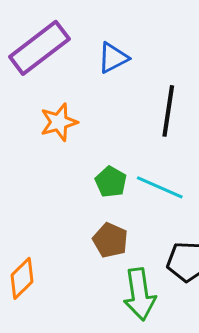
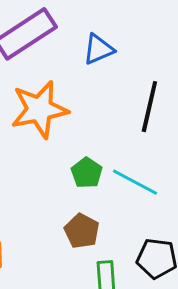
orange star: (59, 122) -> (39, 109), size x1.5

